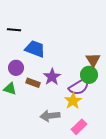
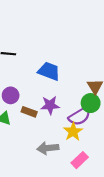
blue trapezoid: (35, 49) -> (49, 71), moved
purple star: (52, 77) -> (50, 105), turned 30

